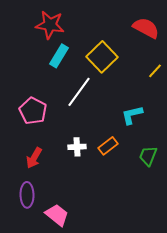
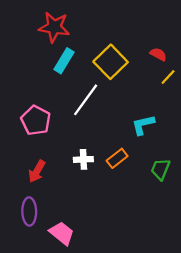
red semicircle: (146, 28) -> (158, 54), moved, size x0.6

